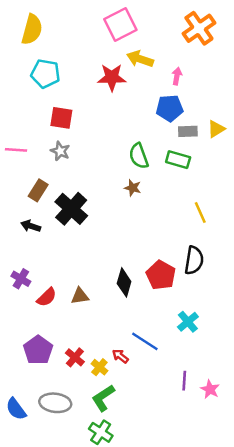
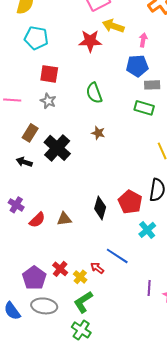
green semicircle: (139, 156) -> (94, 93), moved
brown star: (133, 188) -> (98, 133), moved
cyan cross: (188, 322) -> (147, 230), moved
purple pentagon: (38, 350) -> (34, 278), moved

